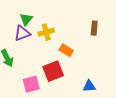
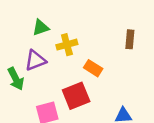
green triangle: (26, 19) -> (41, 28), turned 32
purple triangle: (22, 33) -> (35, 60), moved

